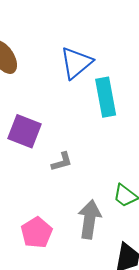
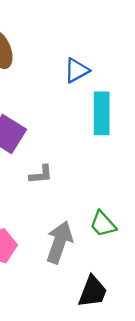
blue triangle: (76, 63) -> (77, 70), size x0.7

